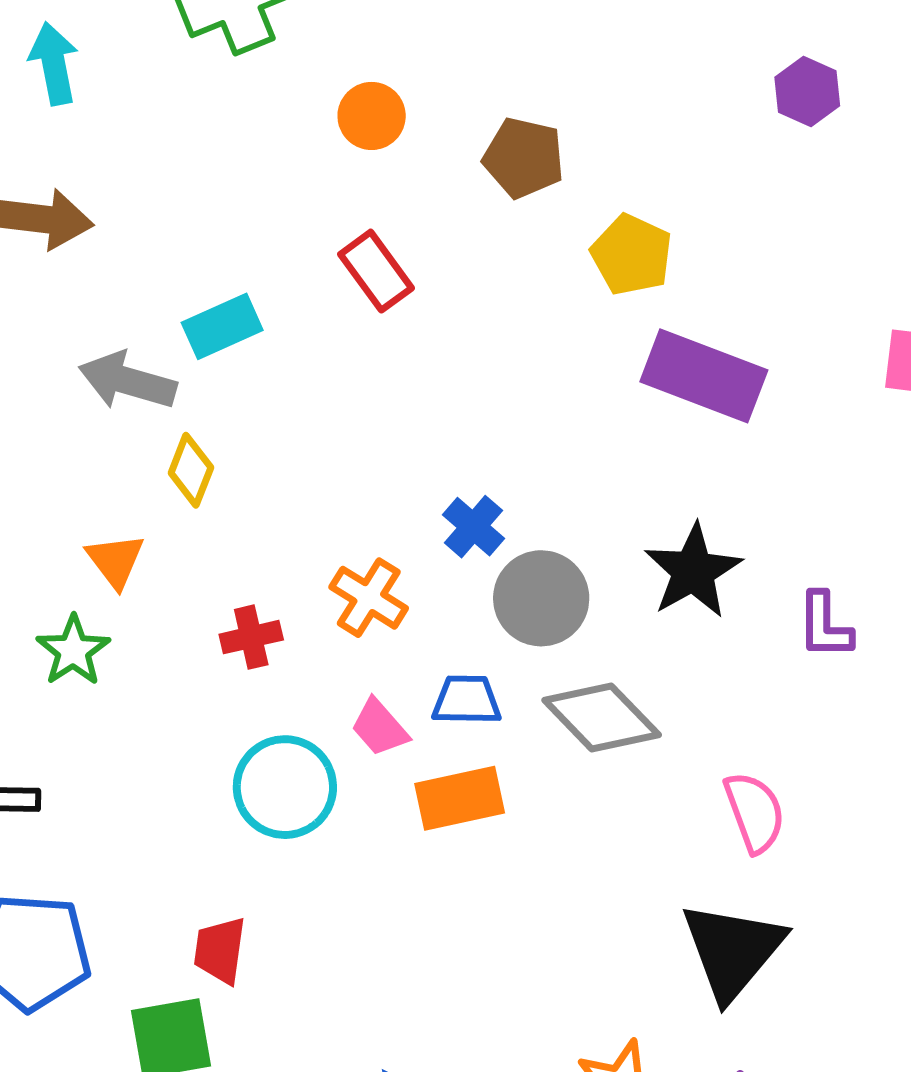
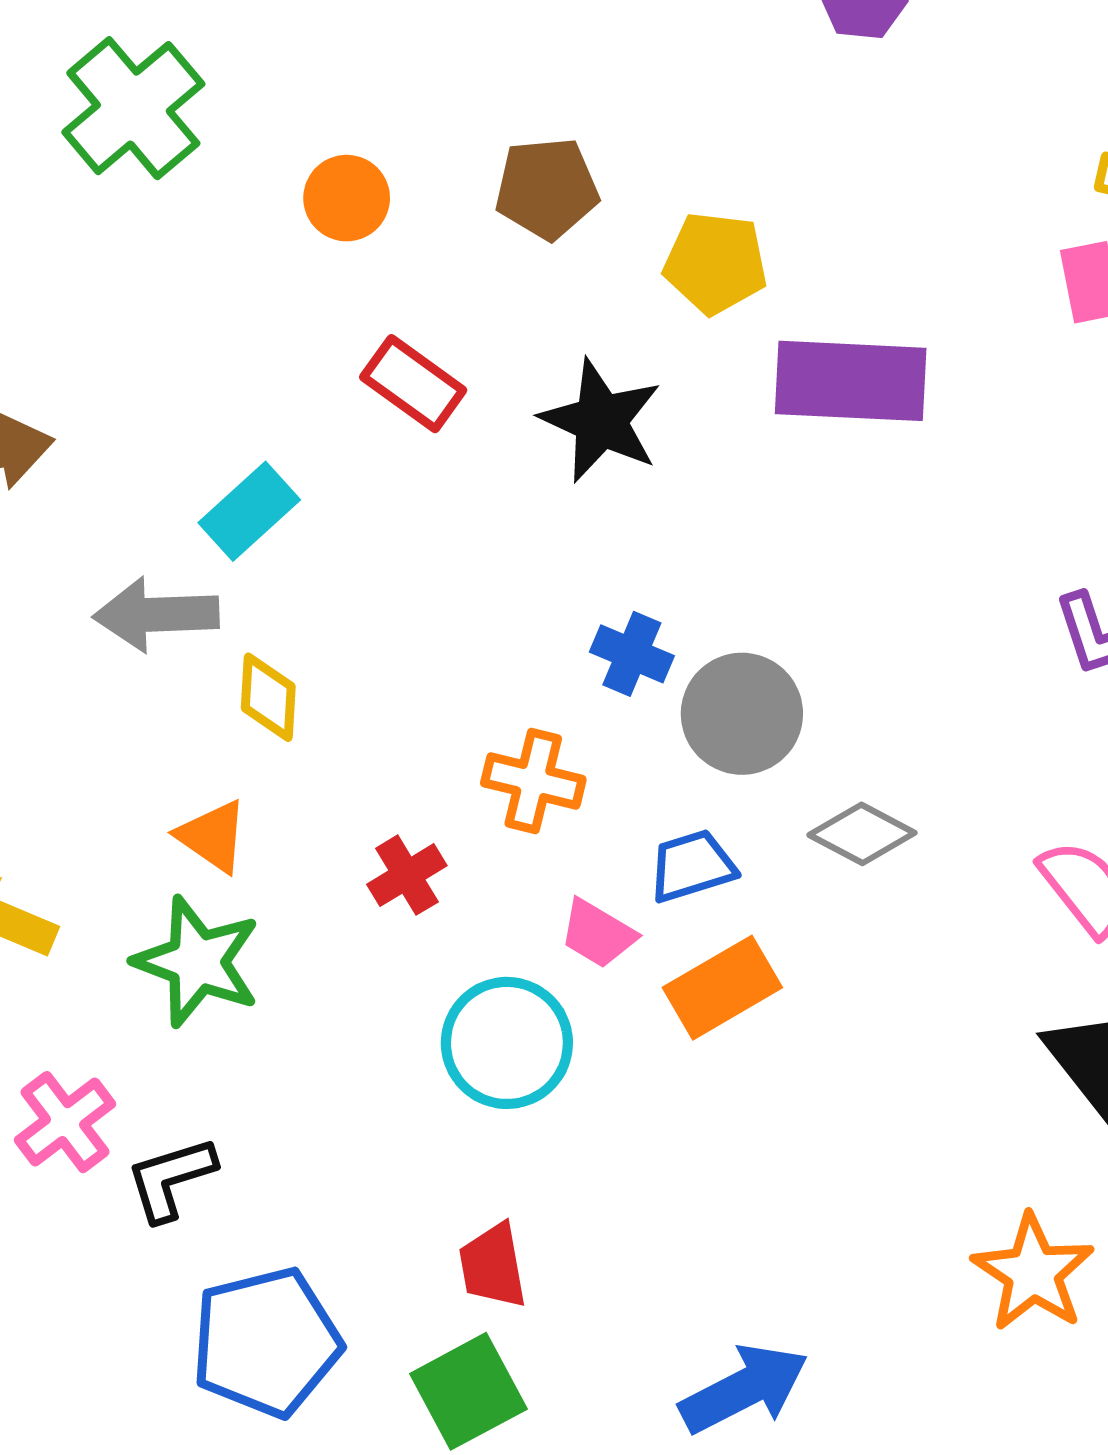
black star: (693, 571) -> (601, 421), moved
green star: (73, 651) -> (197, 962), size x1.4
gray diamond: (602, 717) -> (862, 834), size x0.7

